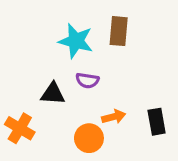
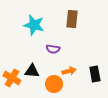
cyan star: (76, 41) -> (34, 25), moved
black triangle: (53, 94) -> (32, 71), moved

